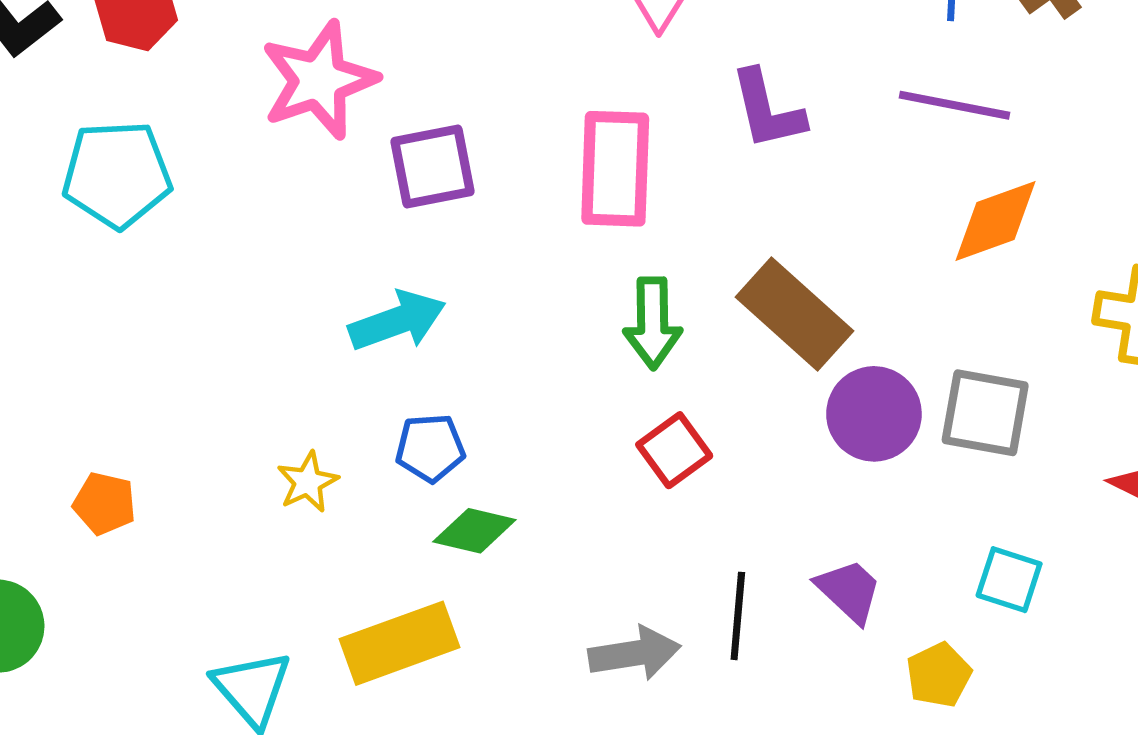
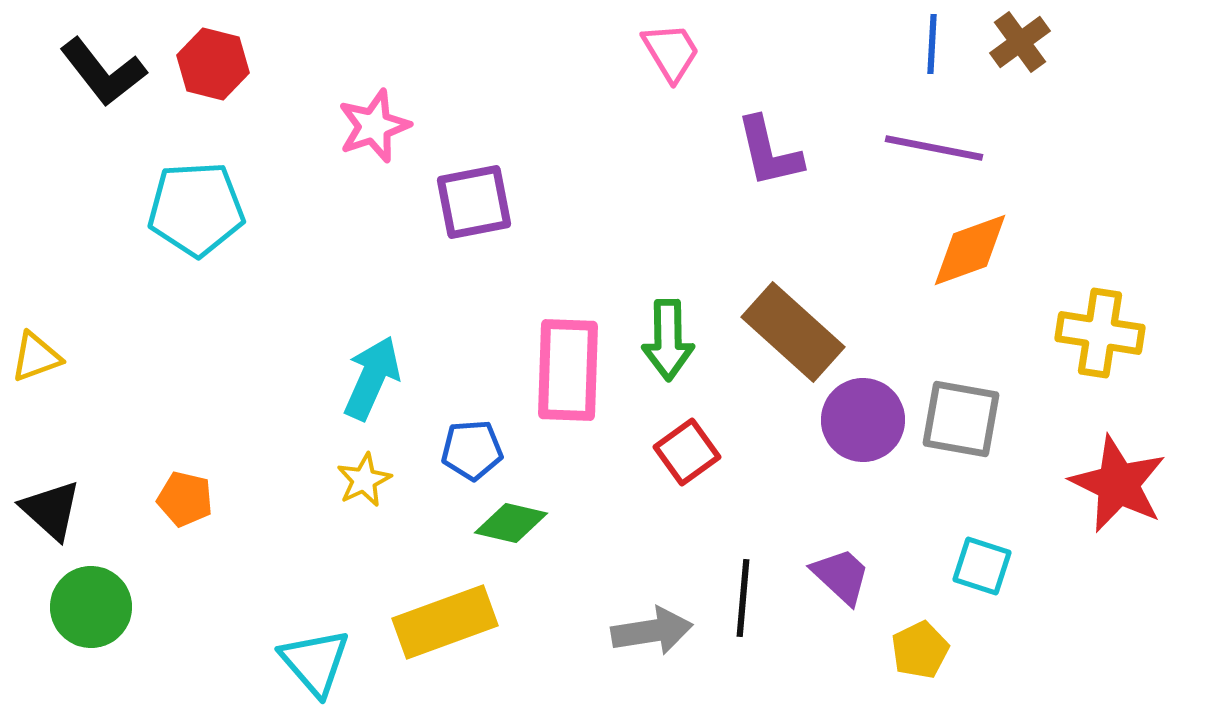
pink star: (319, 80) -> (374, 126), size x0.7
pink rectangle: (615, 169) -> (568, 370), moved
cyan arrow: (397, 321) -> (372, 378), moved, turned -46

